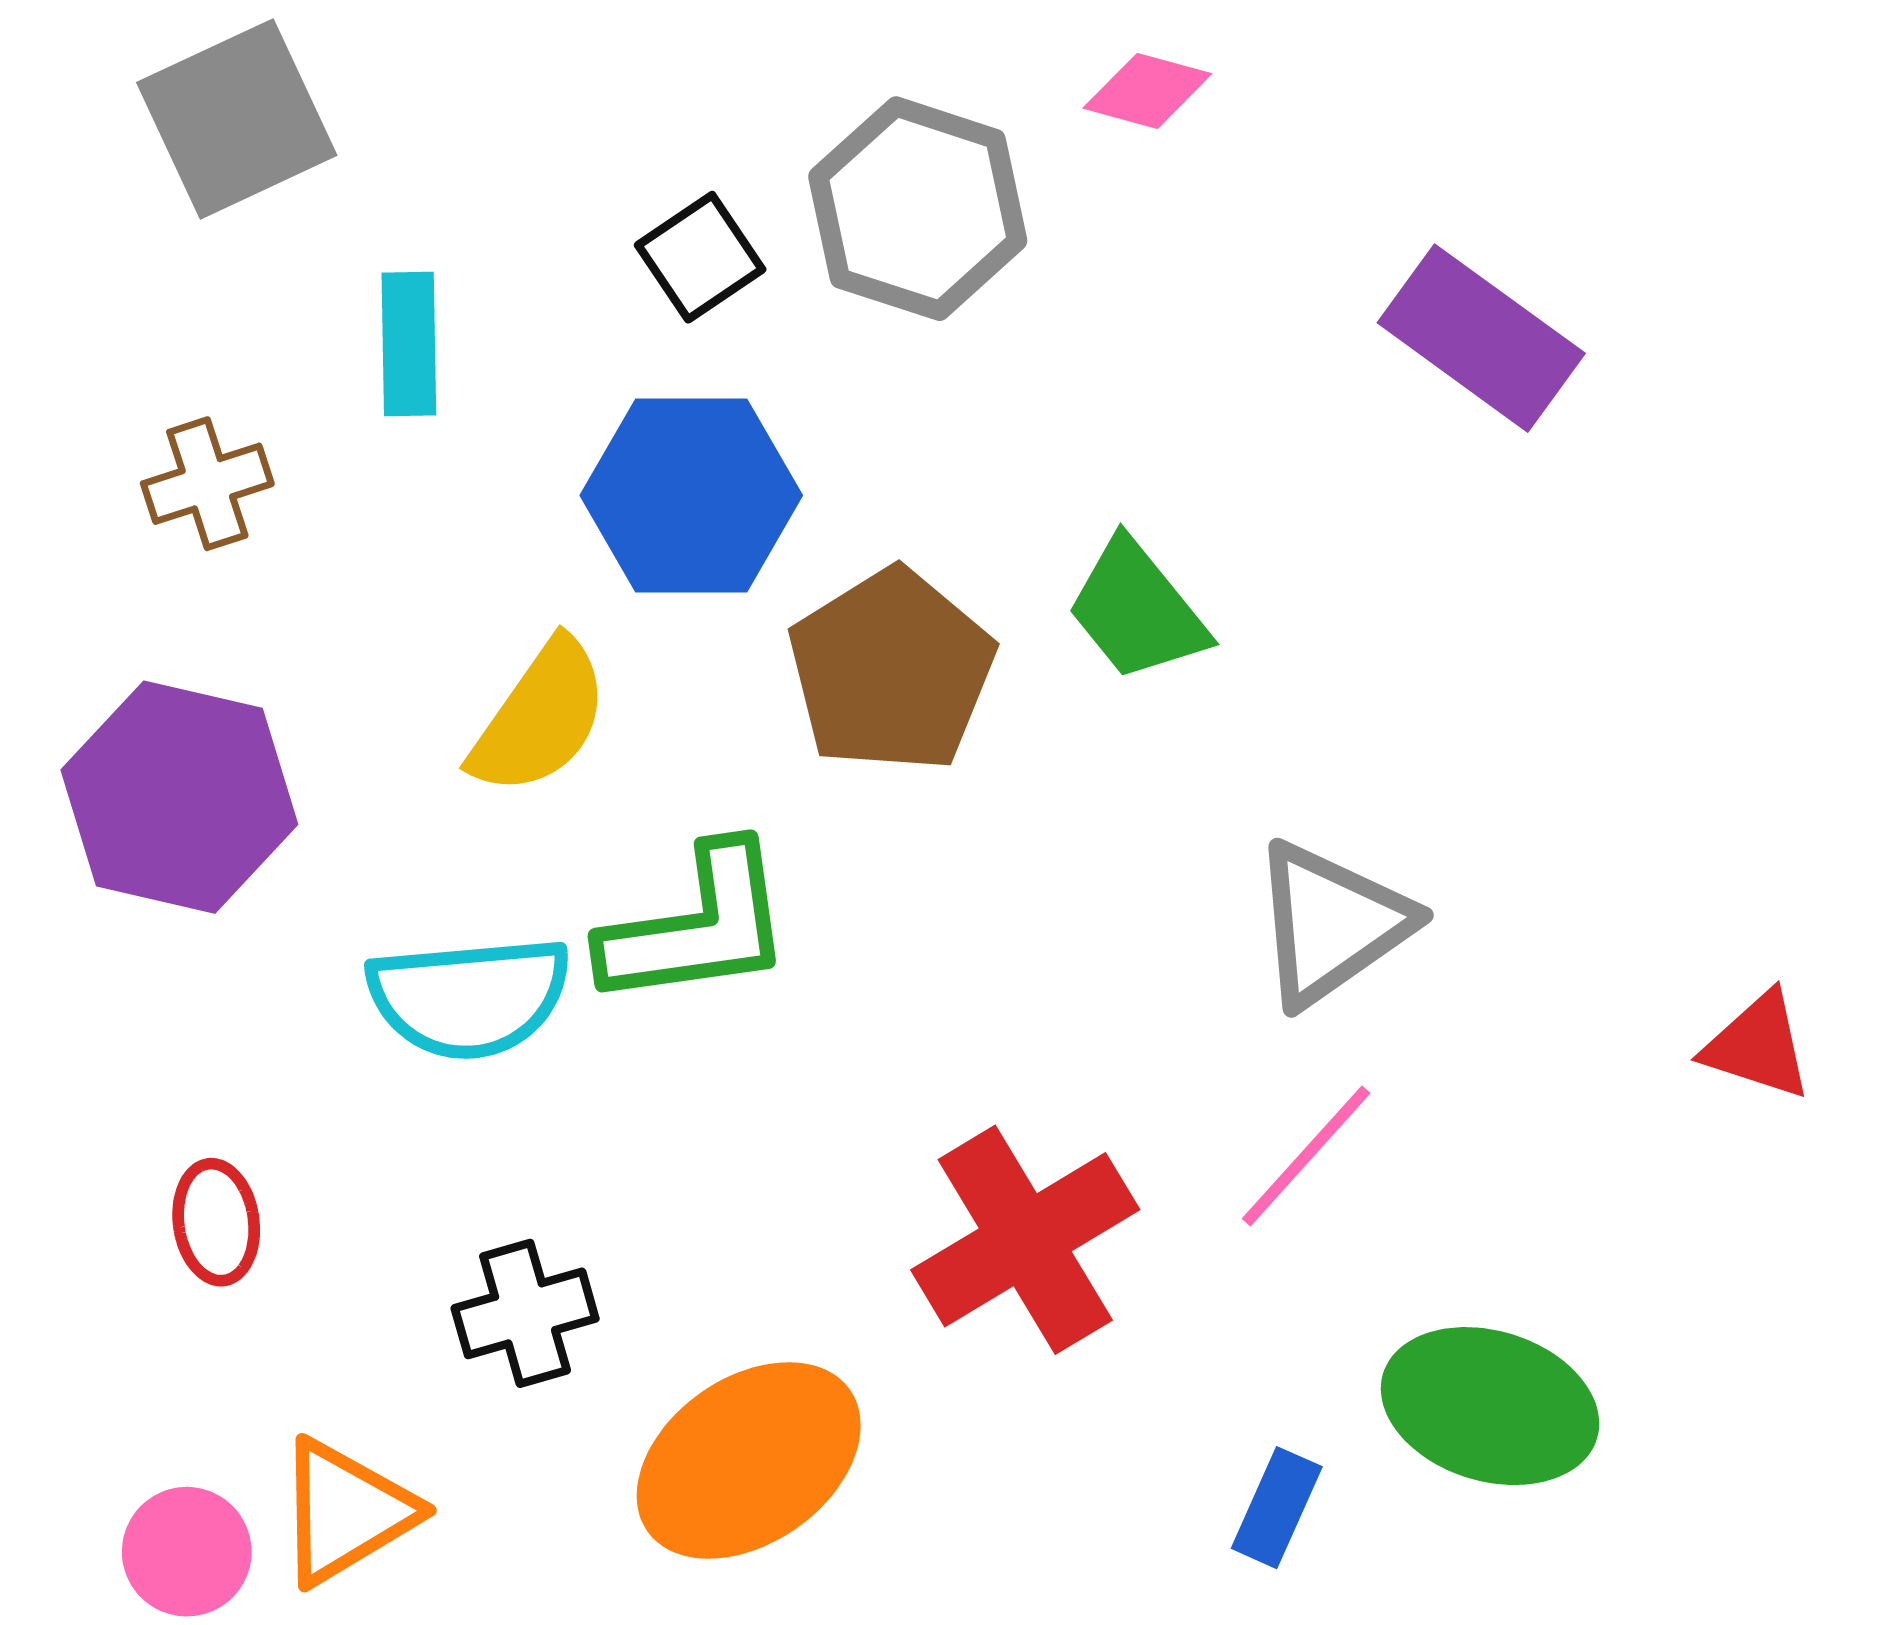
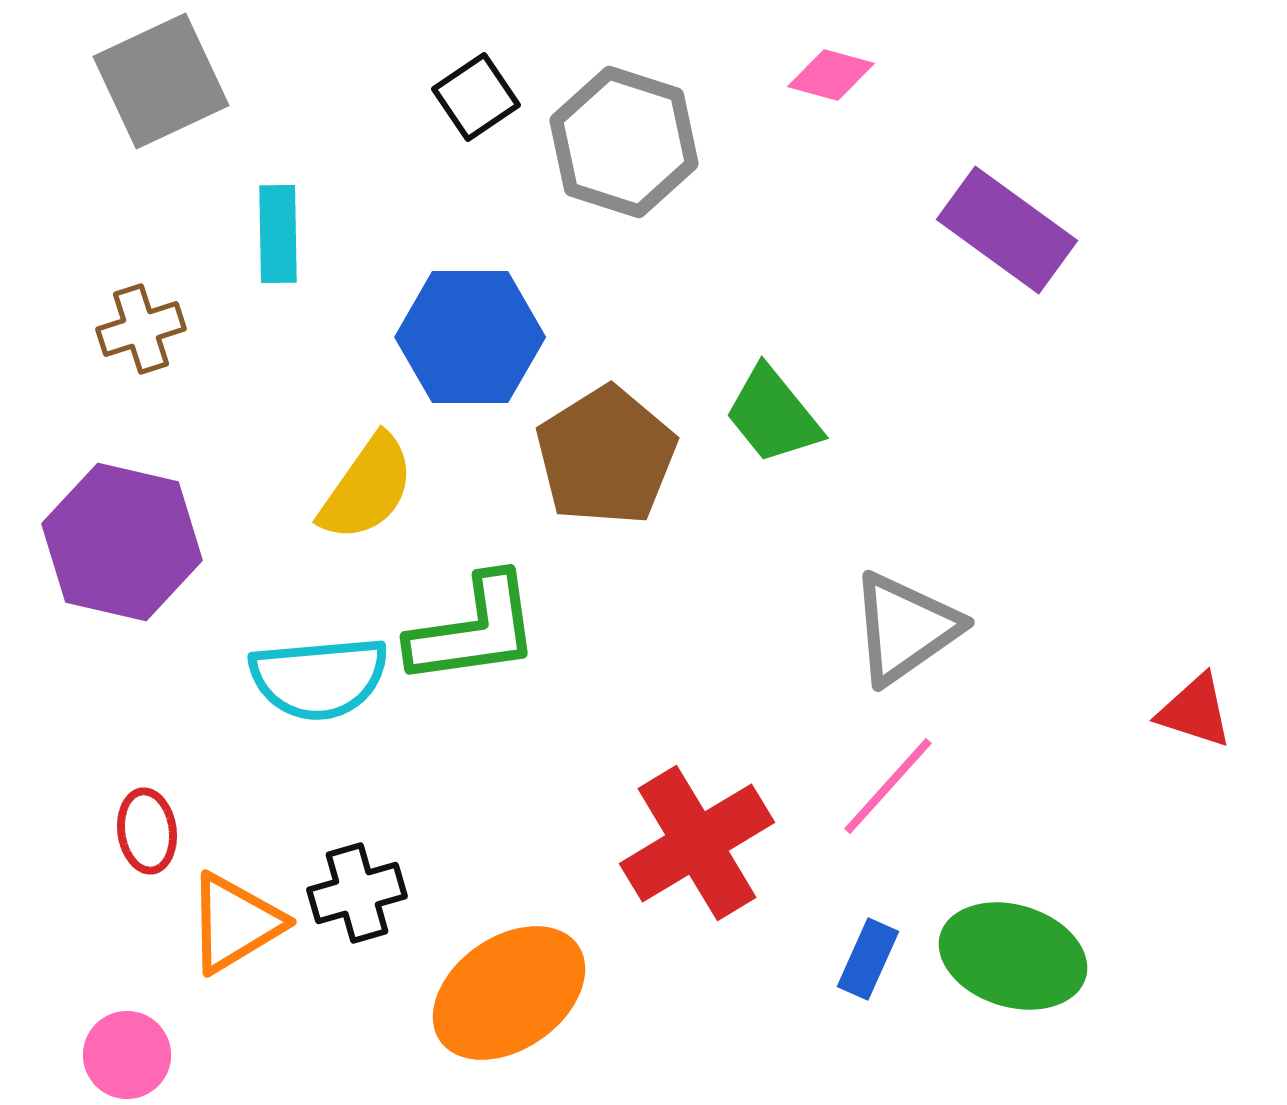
pink diamond: (1147, 91) -> (831, 75), moved
black square: (700, 257) -> (476, 97), moved
blue rectangle: (1277, 1508) -> (868, 959), moved
orange triangle: (346, 1512) -> (235, 923), moved

